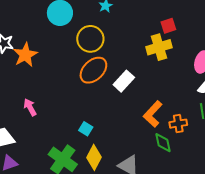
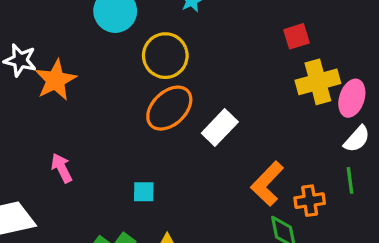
yellow cross: (159, 47) -> (318, 82), moved
cyan square: (86, 129) -> (144, 192), moved, turned -32

